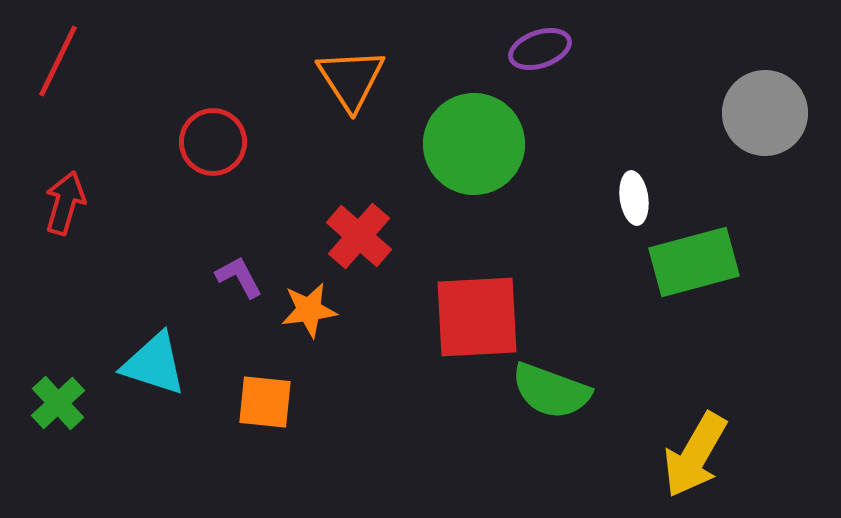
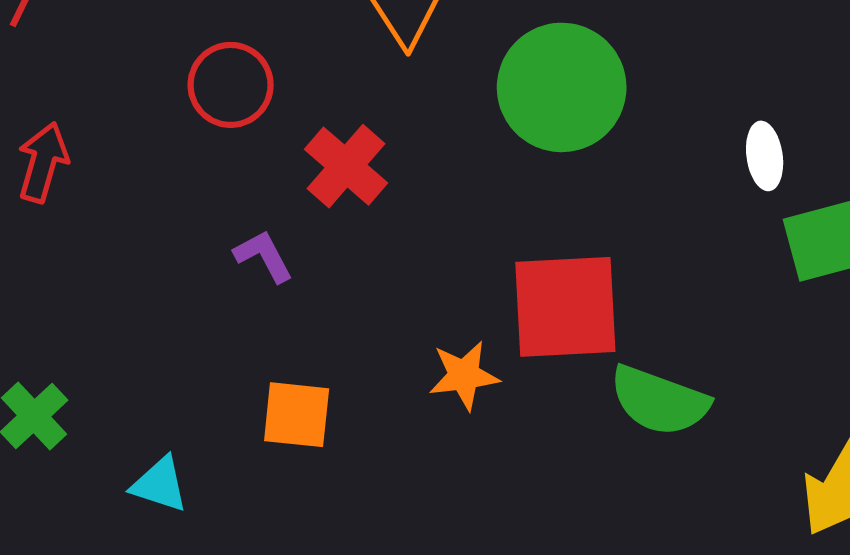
red cross: (359, 236) -> (346, 166), moved
orange star: (309, 310) -> (464, 375), moved
cyan triangle: (154, 364) -> (160, 484), moved, size x0.7

